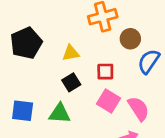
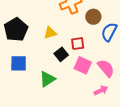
black square: (71, 82) -> (61, 54), moved
blue square: (23, 111) -> (19, 63), moved
green triangle: (60, 113) -> (47, 79), turned -30

